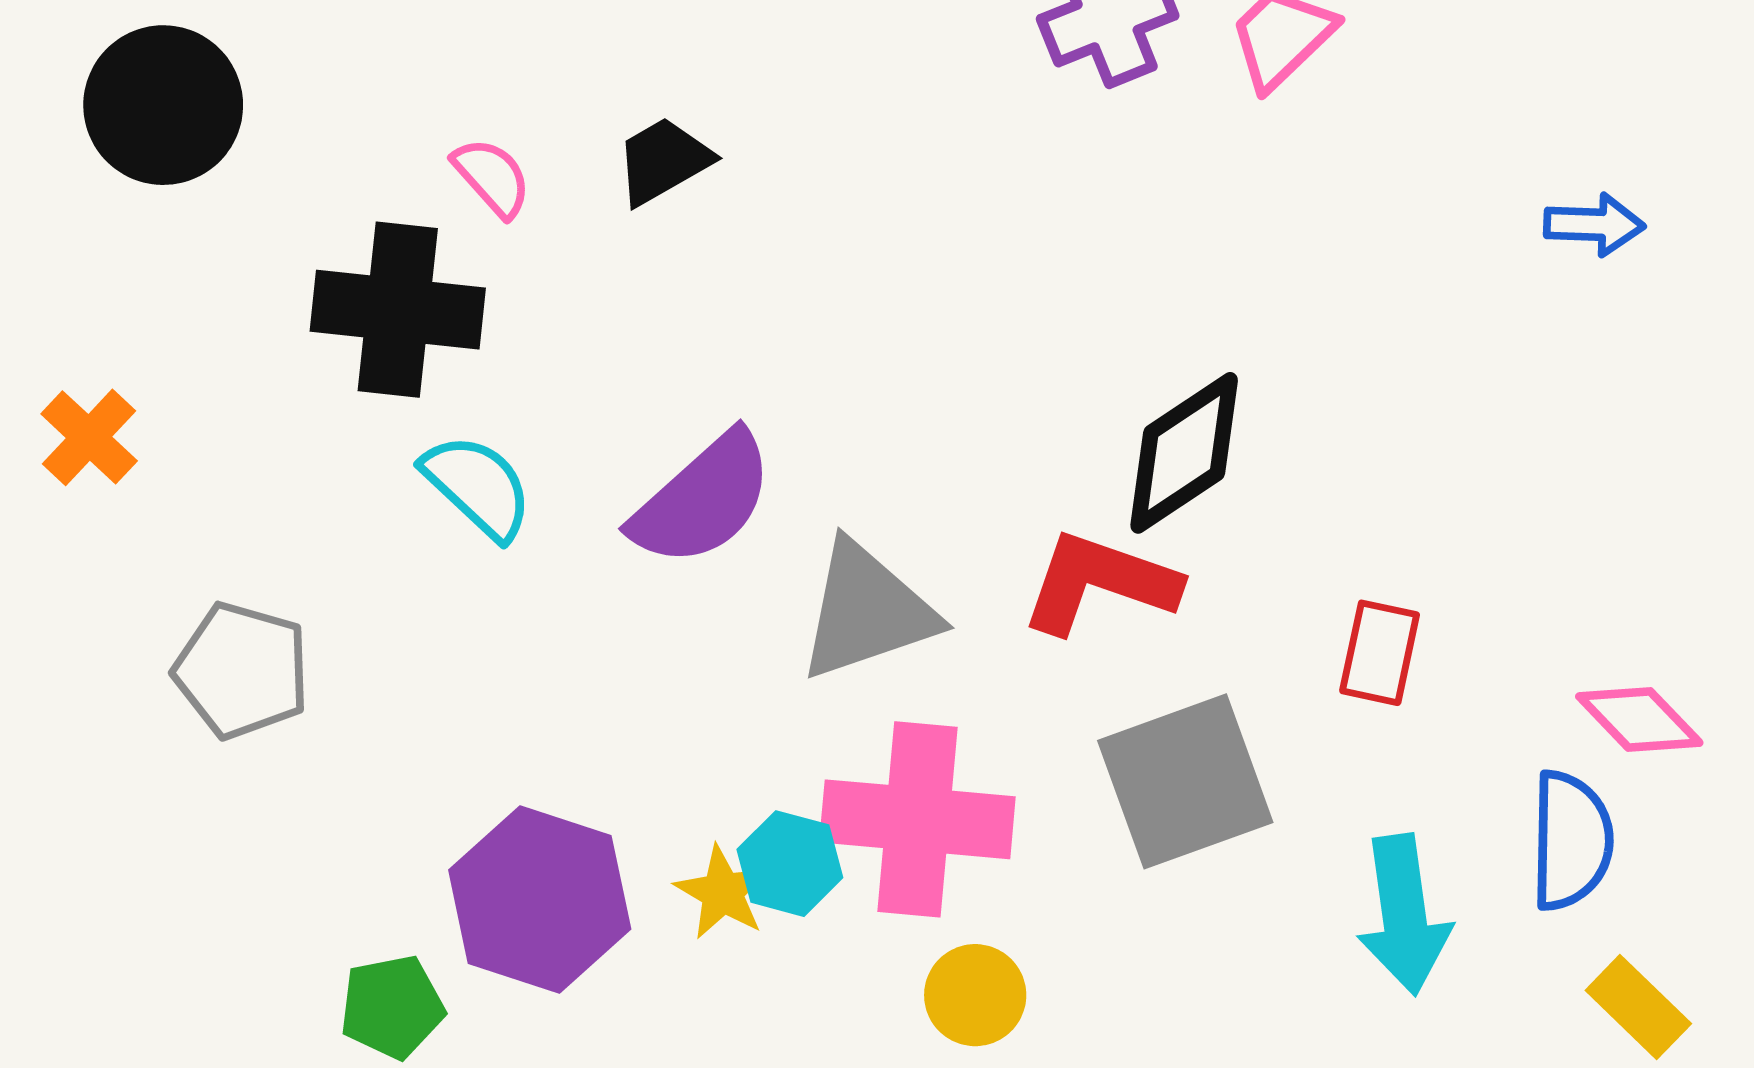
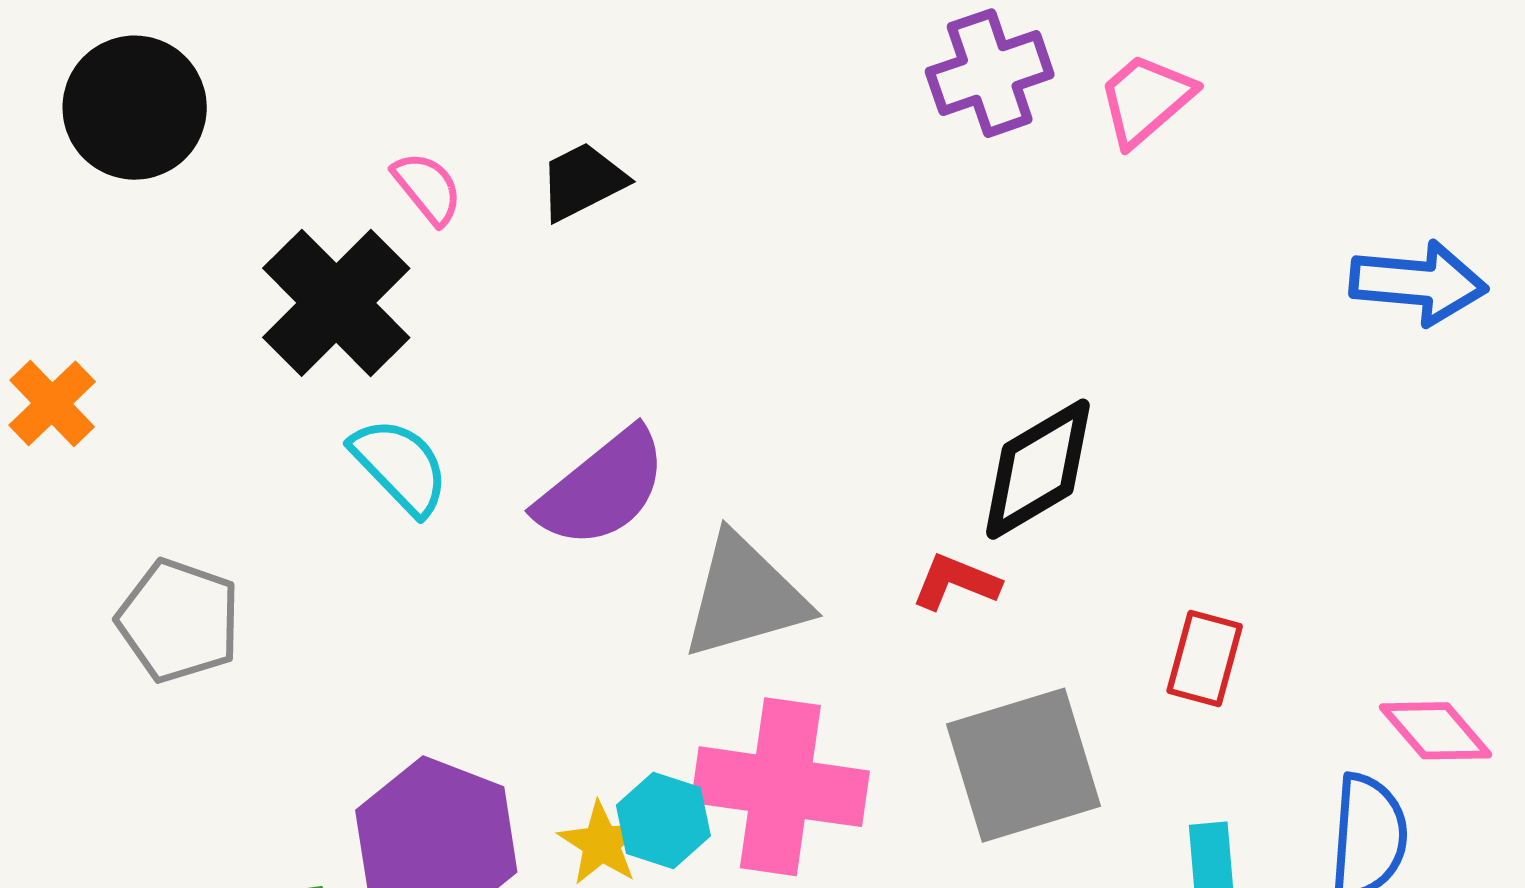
blue arrow: (1594, 225) -> (1418, 283), size x1.5
black cross: (398, 310) -> (336, 303), turned 36
red L-shape: (1100, 583) -> (956, 582), size x0.6

